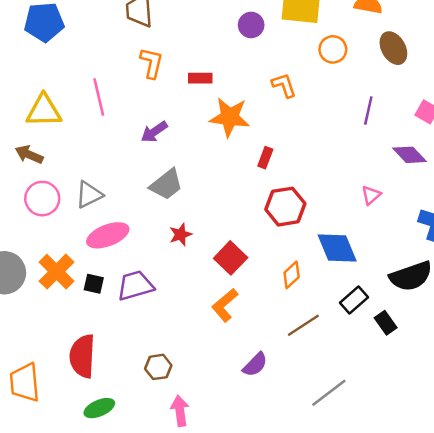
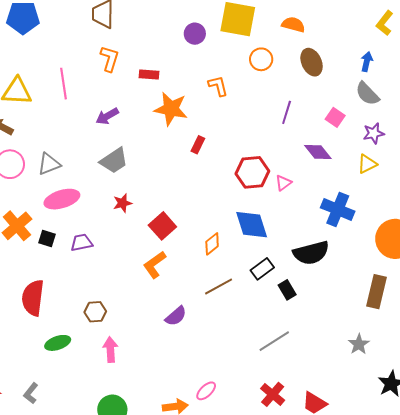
red hexagon: (285, 207) -> (252, 172), moved
purple trapezoid: (135, 286) -> (82, 243), size x0.7
gray line: (329, 393) -> (274, 341), moved
green ellipse: (99, 408) -> (58, 343), moved

